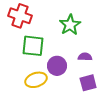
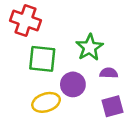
green star: (70, 25) -> (90, 47), moved

